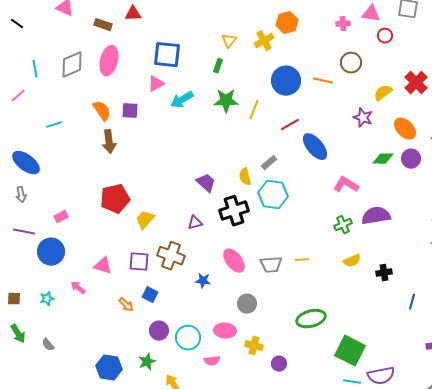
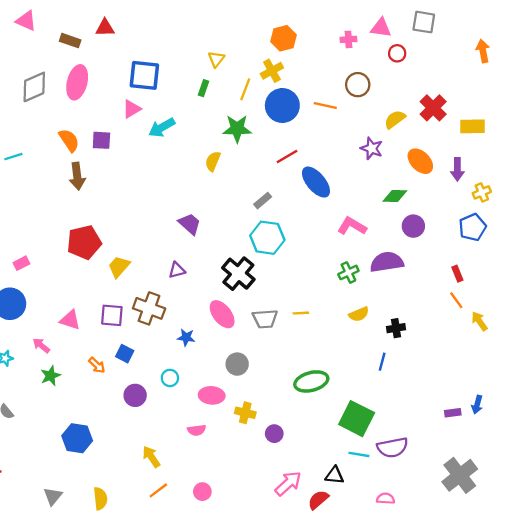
yellow cross: (264, 41) -> (272, 71), moved
green star: (226, 101) -> (237, 129), moved
yellow line: (254, 110) -> (245, 89), moved
purple circle: (411, 159) -> (413, 226), moved
yellow semicircle: (245, 177) -> (213, 161), moved, turned 36
black cross: (234, 211) -> (238, 274), moved, turned -32
blue line: (412, 302) -> (382, 362), moved
cyan circle: (188, 338) -> (170, 378), moved, size x0.6
green star: (147, 362) -> (50, 376), moved

